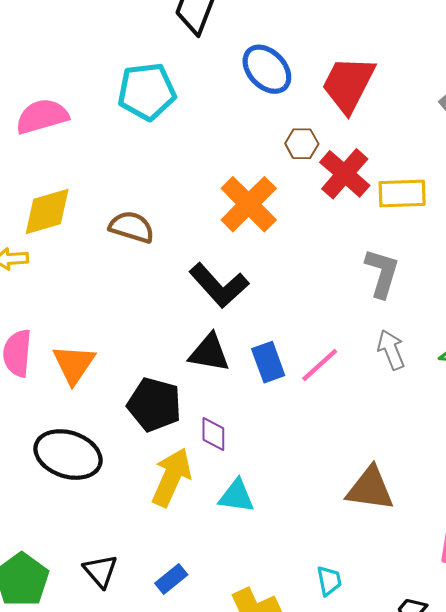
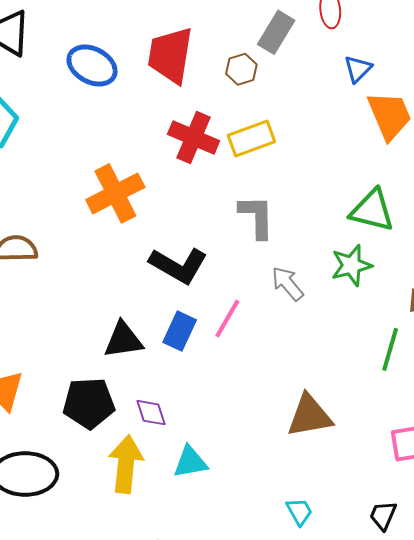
brown hexagon: (302, 144) -> (241, 69), moved
orange cross: (249, 204) -> (115, 193), turned 36
black L-shape: (219, 285) -> (178, 265), moved
blue rectangle: (268, 362) -> (180, 331), turned 63

